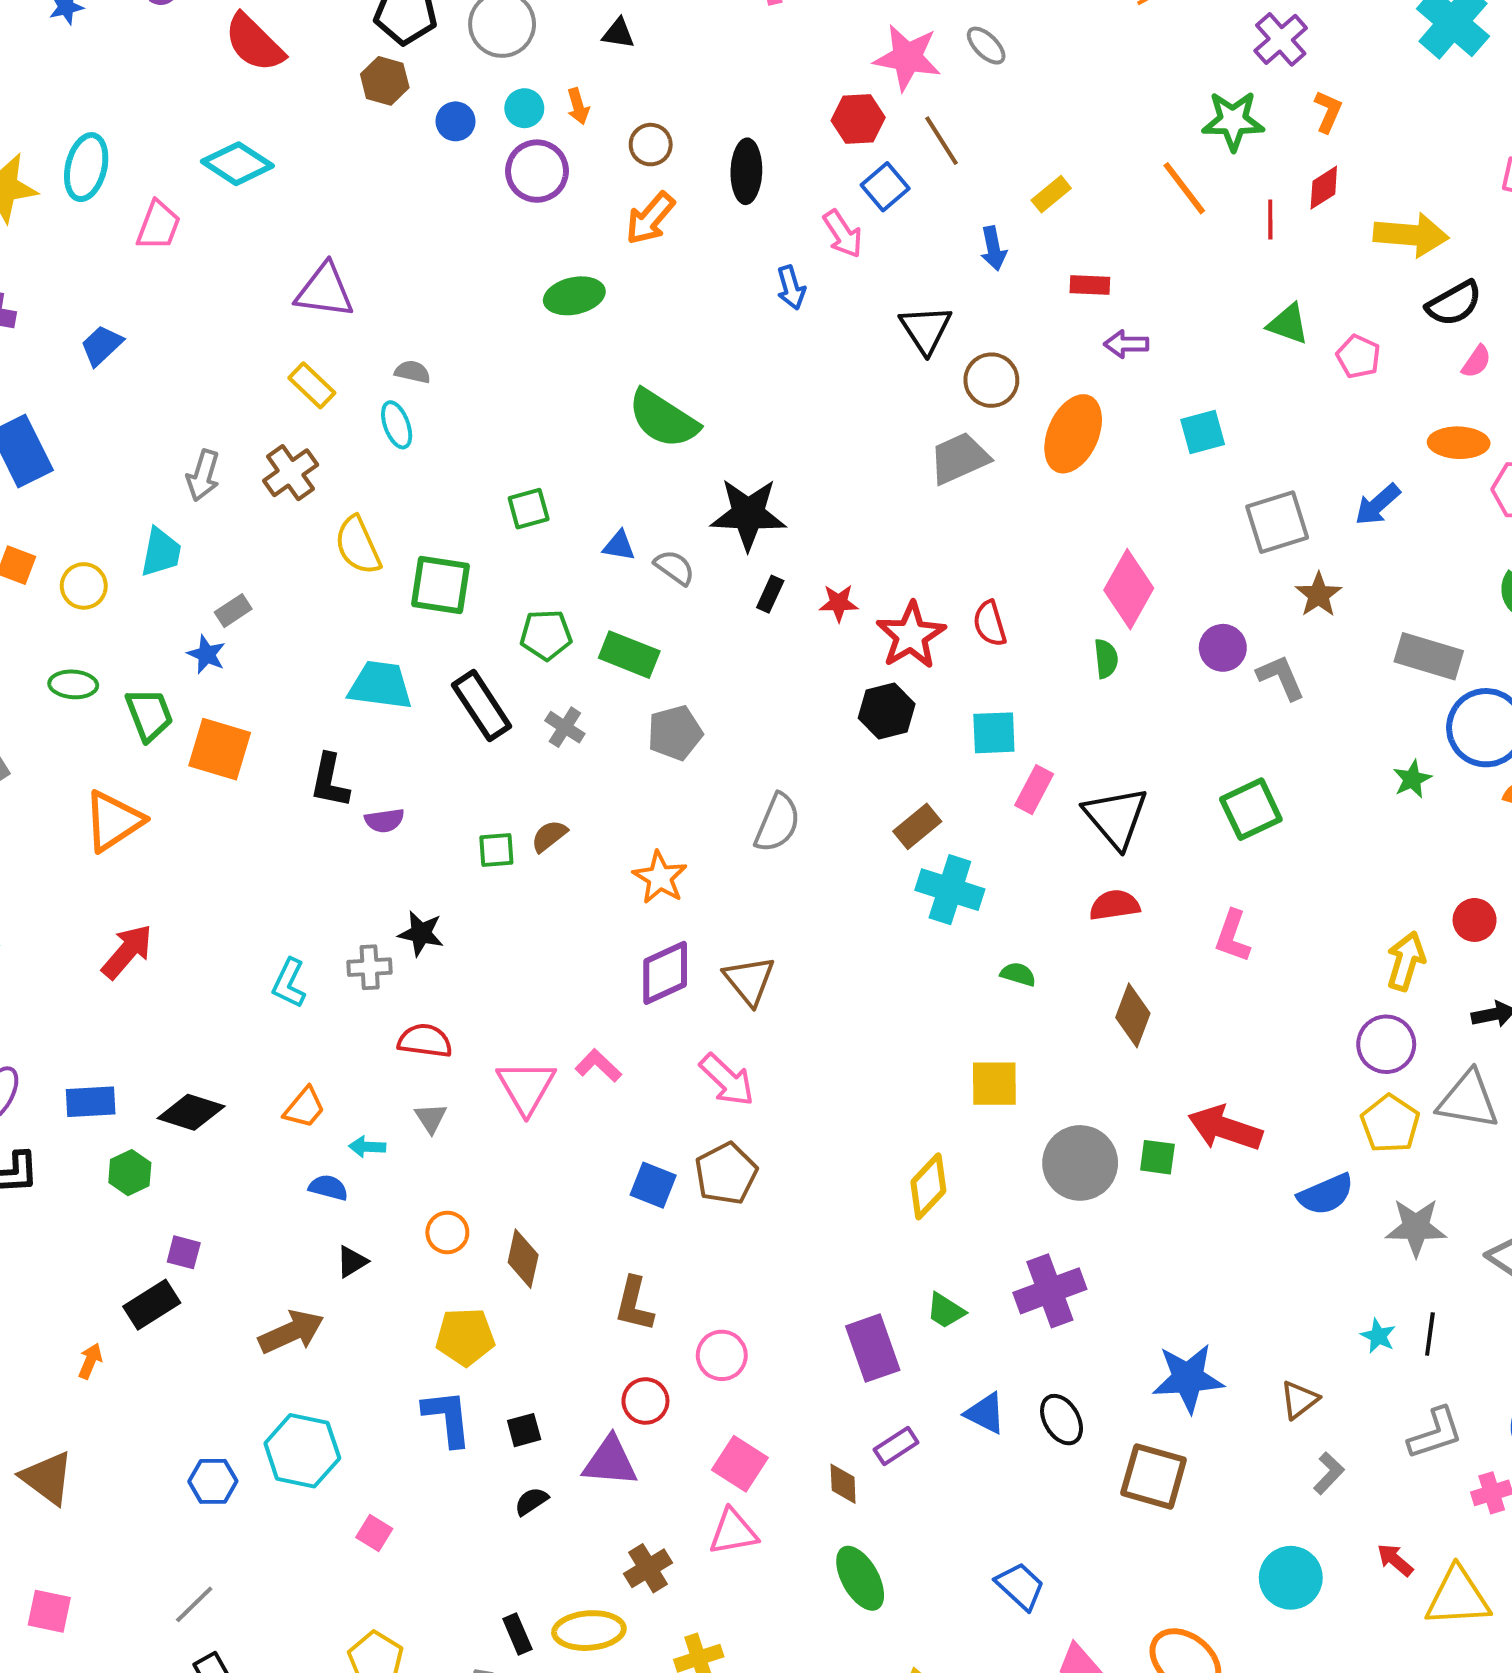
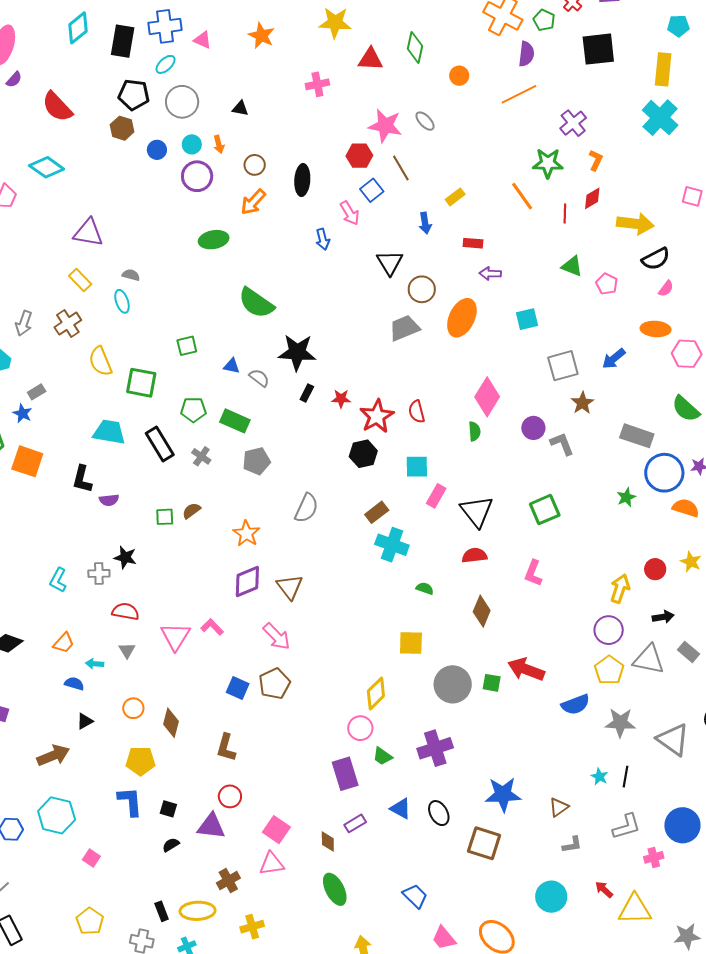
pink circle: (722, 1355) -> (360, 728), moved
black square: (524, 1430) -> (168, 809), turned 30
gray L-shape: (1329, 1473) -> (572, 845), turned 35

